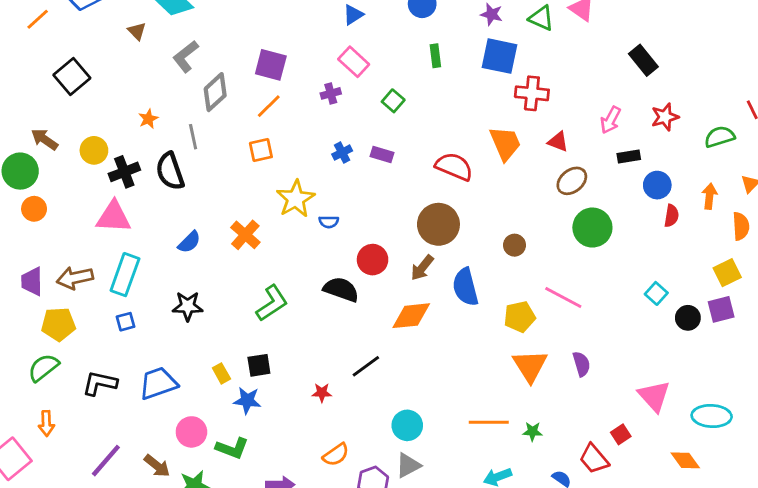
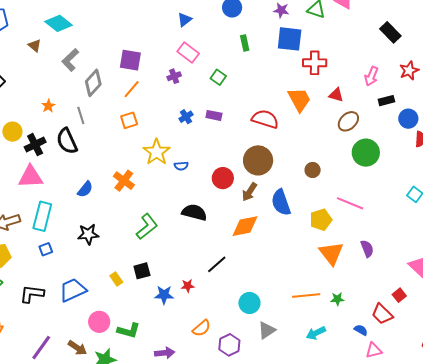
red circle: (373, 260) -> (223, 178), moved
blue star: (247, 400) -> (164, 295), moved
gray triangle: (408, 465) -> (267, 330), moved

